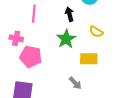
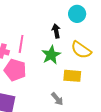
pink line: (34, 14) -> (21, 44), moved
yellow semicircle: (96, 32) -> (81, 50), size x1.5

